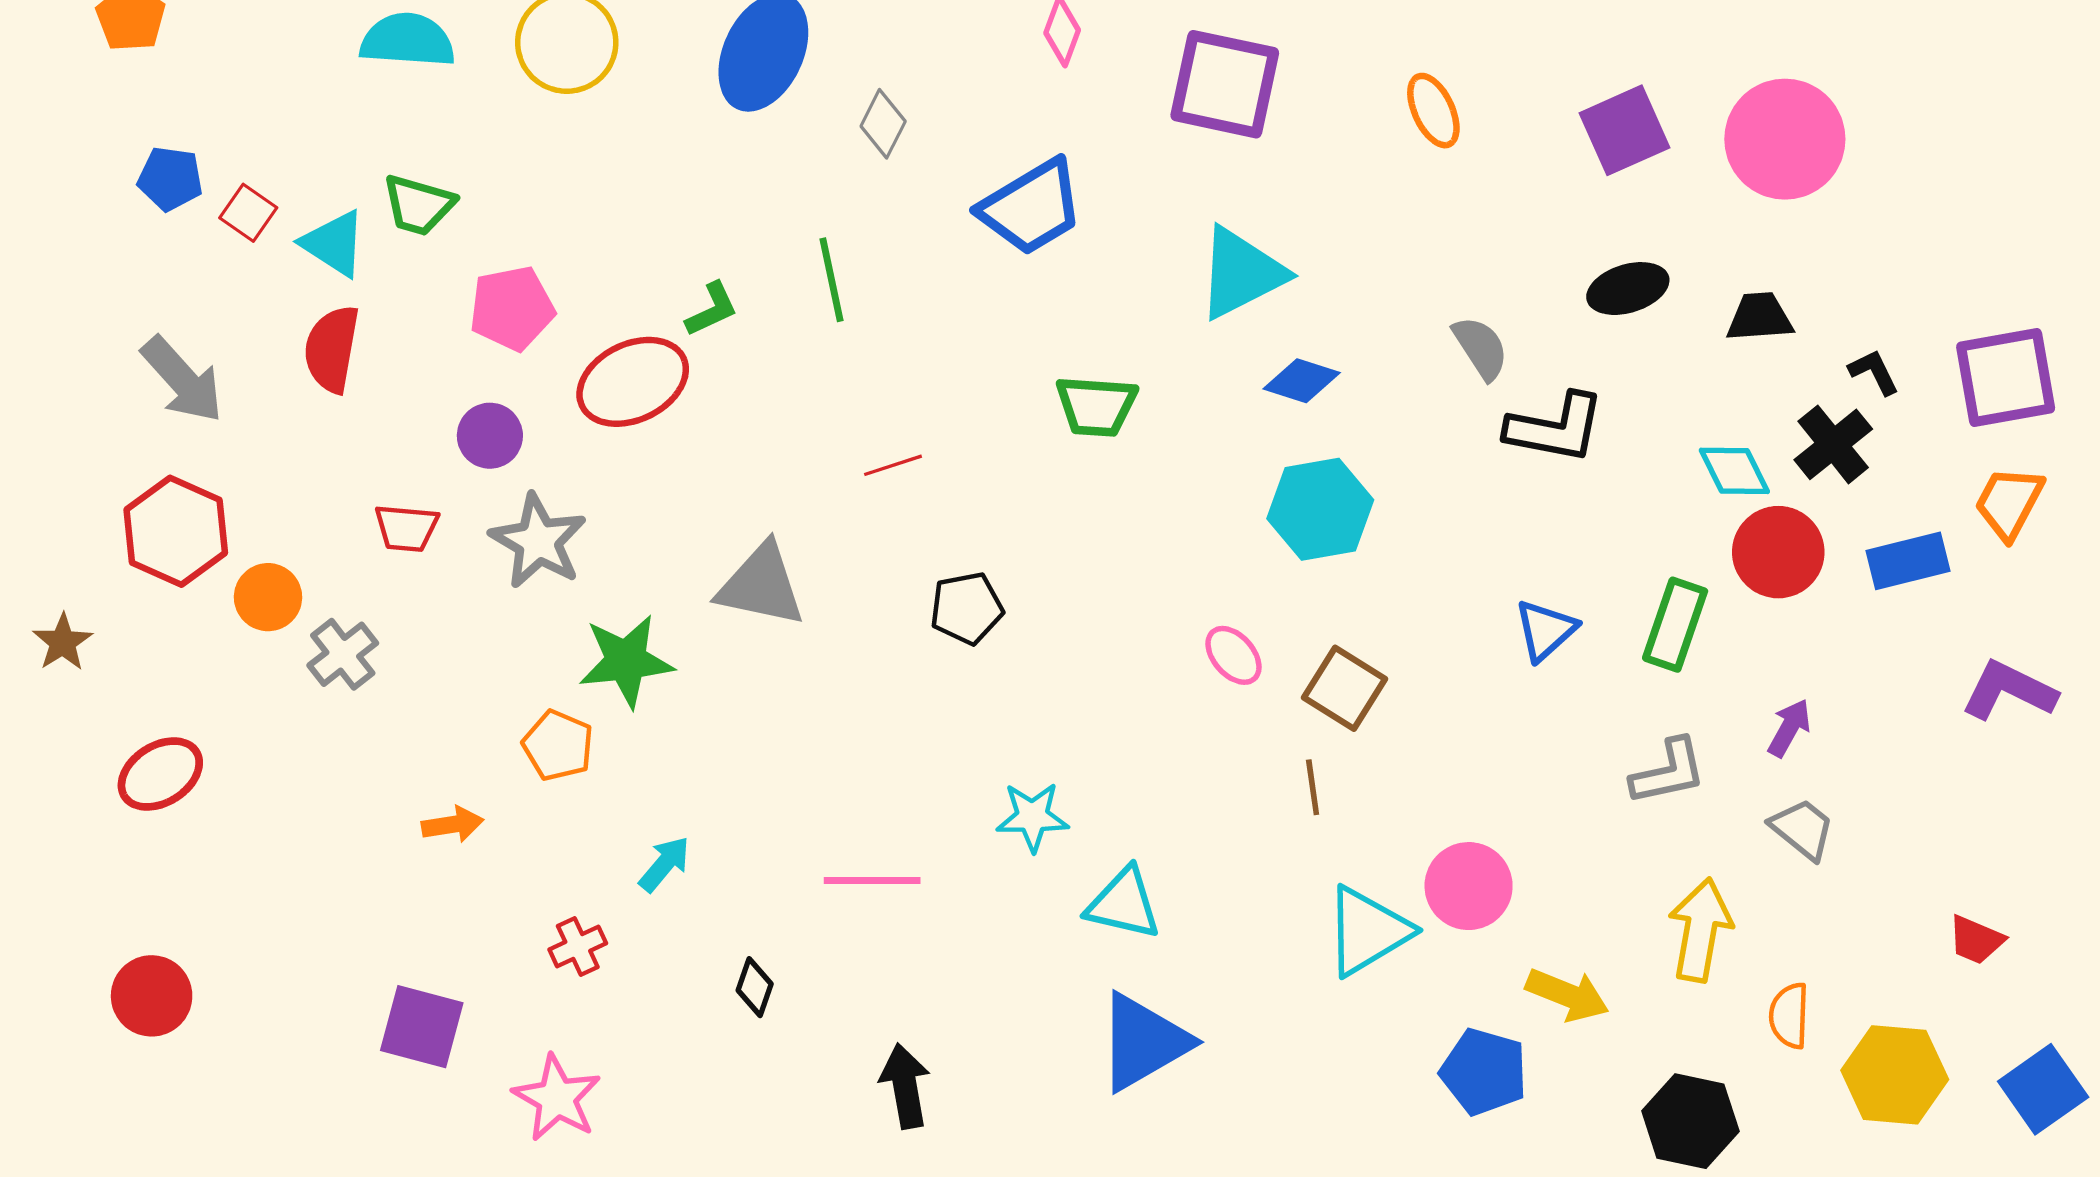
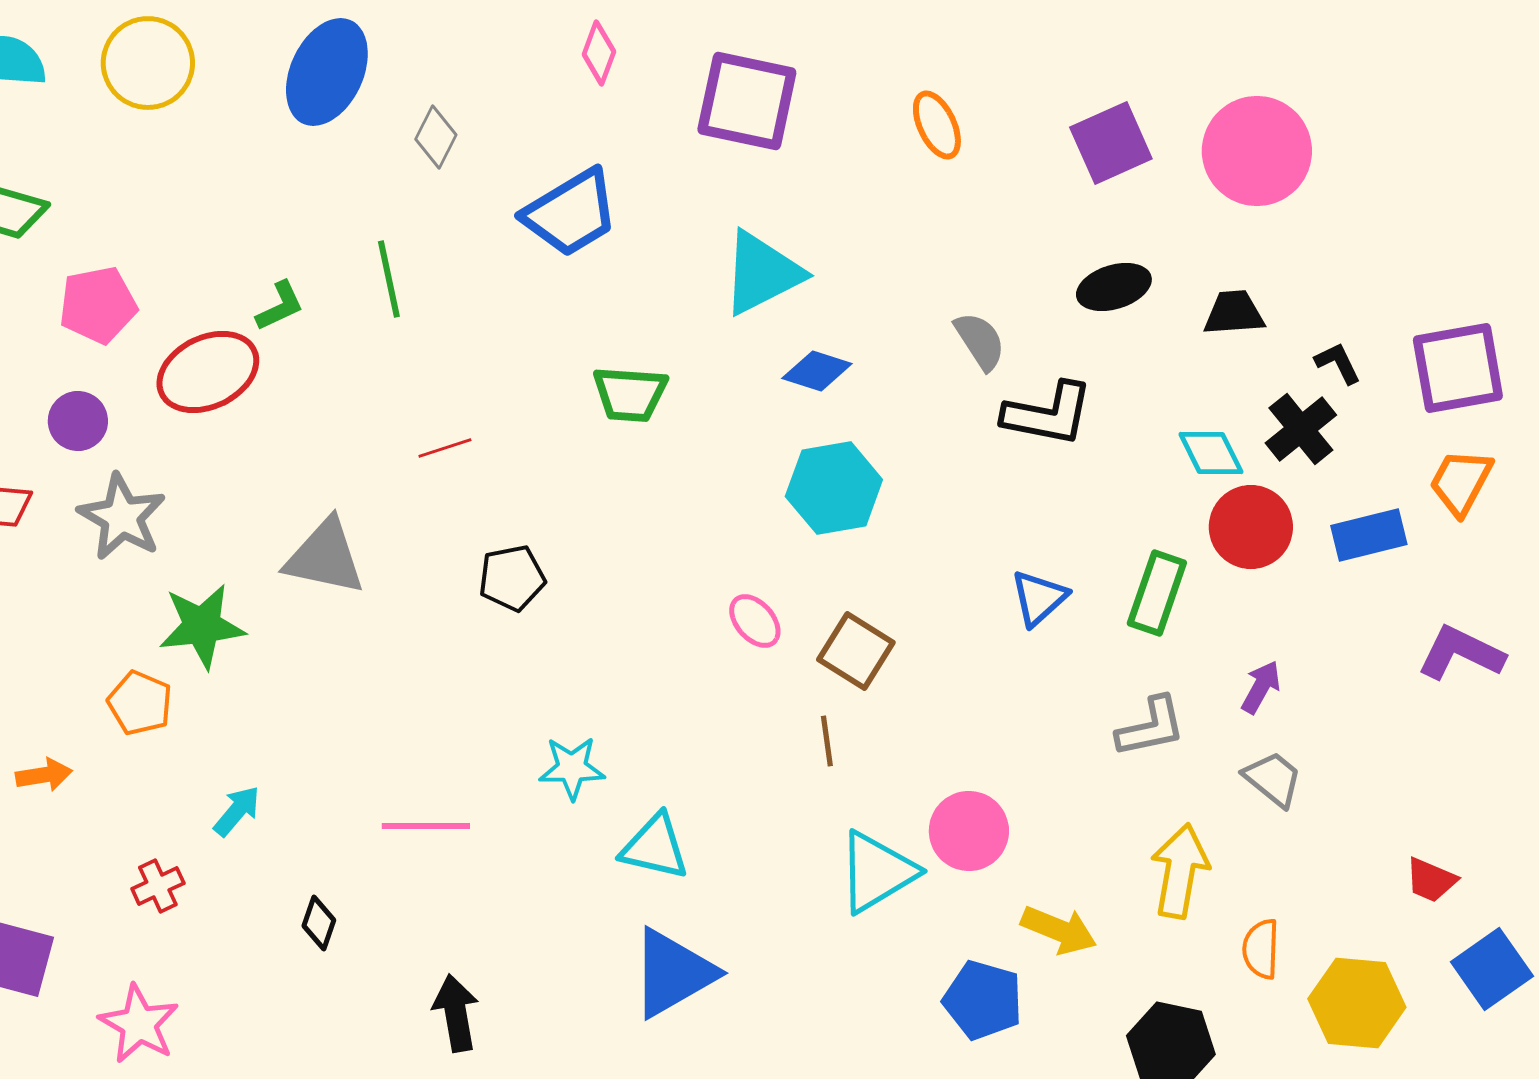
blue square: (2043, 1089) -> (1492, 969), moved

